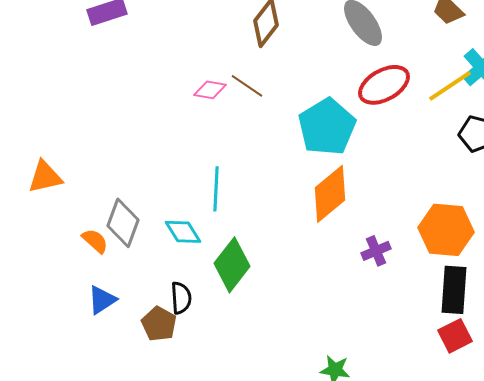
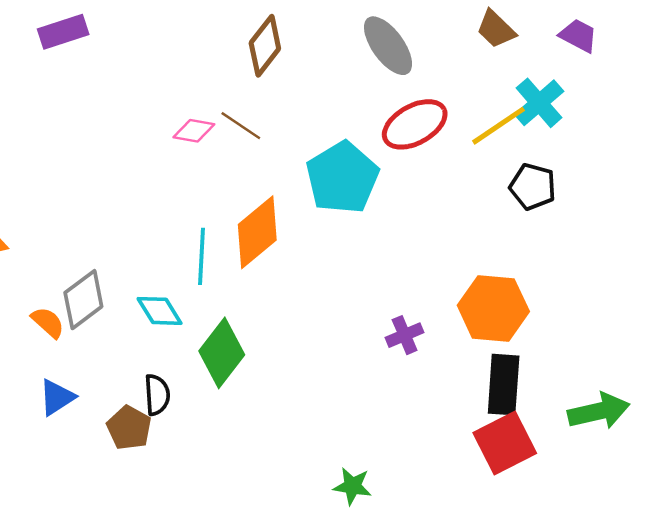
orange diamond: (330, 194) -> (257, 232), moved
gray diamond: (123, 223) -> (83, 300), turned 33
red square: (455, 336) -> (505, 443), size x1.4

